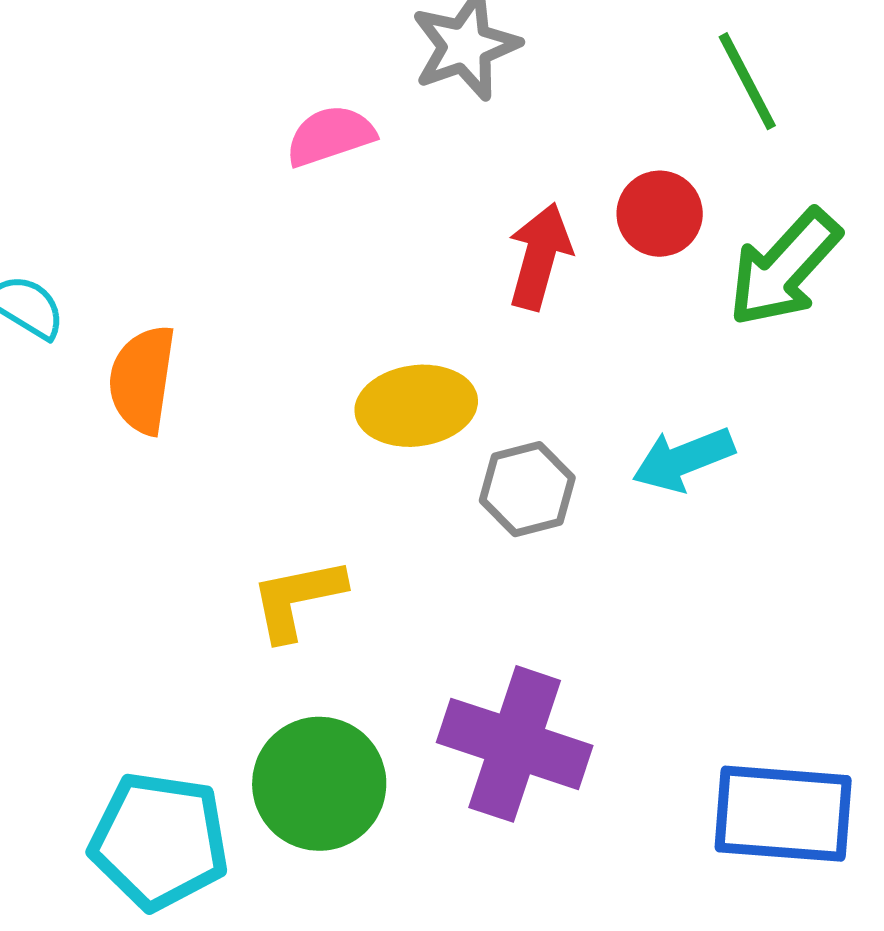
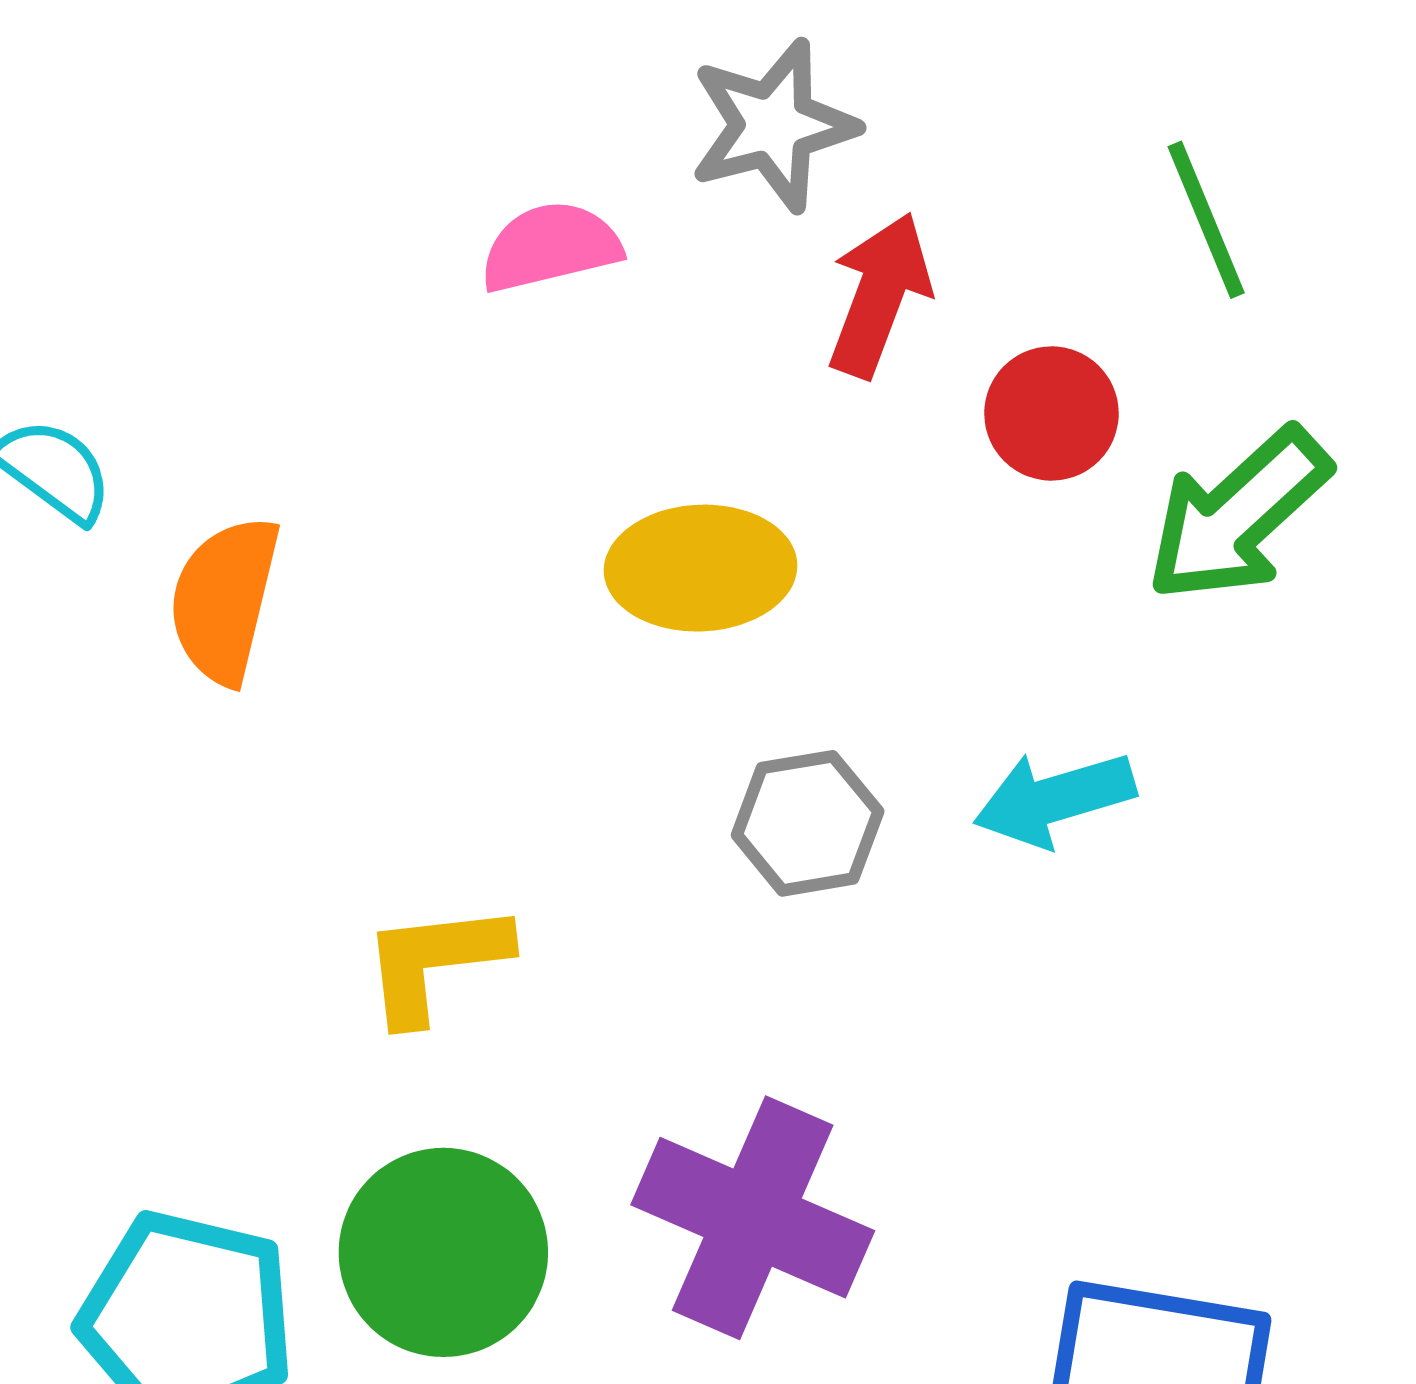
red arrow: (540, 256) -> (879, 295), moved
yellow ellipse: (416, 406) -> (701, 568), moved

